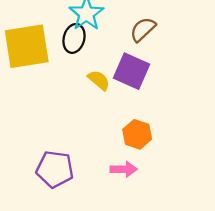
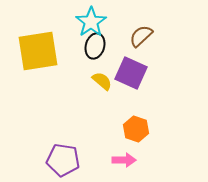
black ellipse: (74, 38) -> (95, 46), moved

